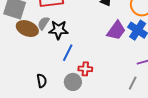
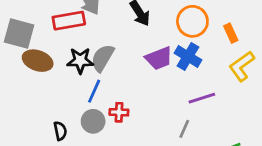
gray semicircle: (43, 23) -> (103, 58), moved, size x1.5
purple trapezoid: (116, 31) -> (159, 58), turned 35
gray circle: (73, 82) -> (93, 121), moved

